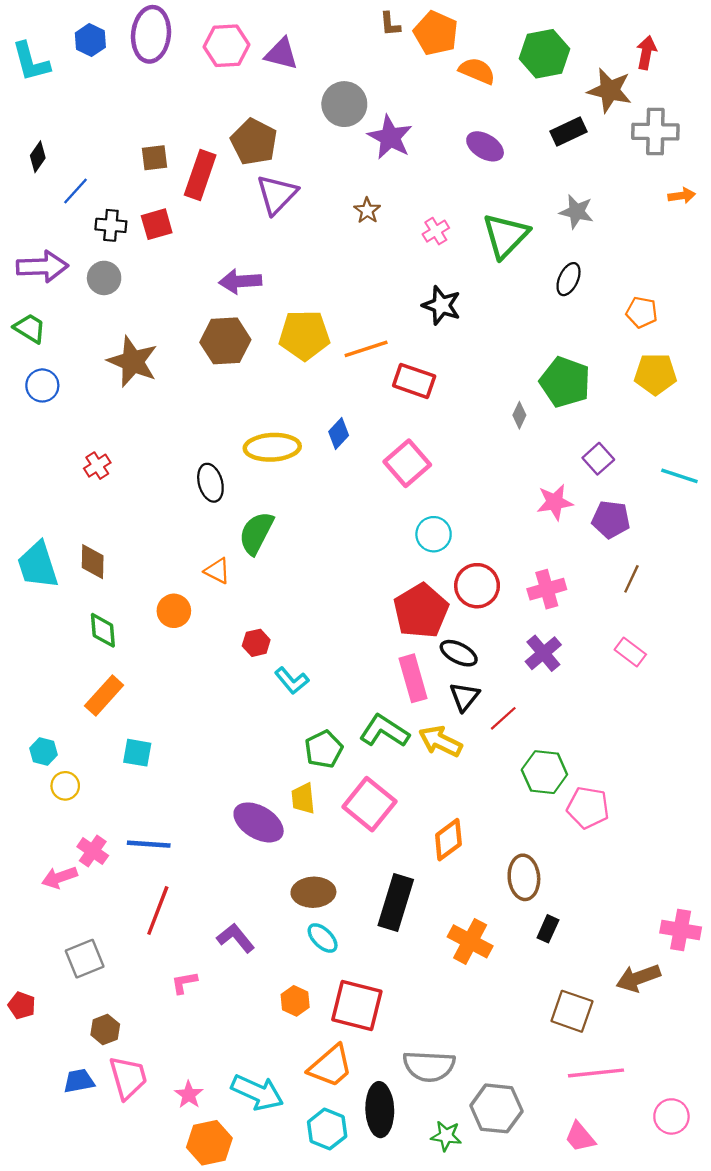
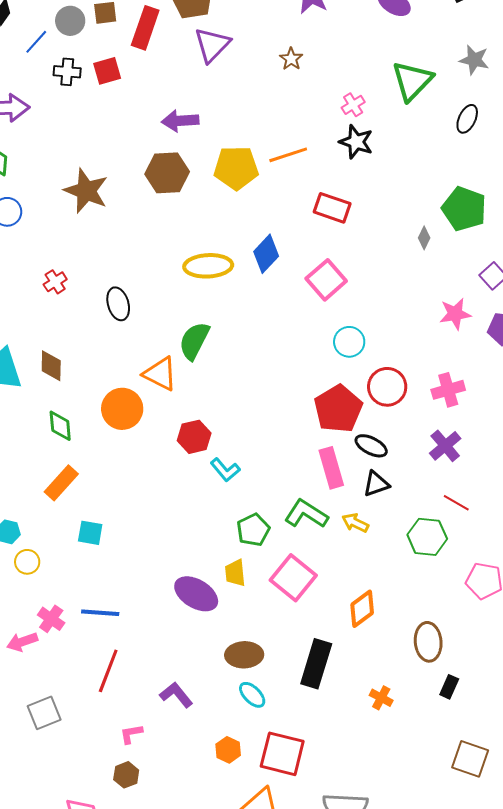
pink cross: (436, 231) -> (353, 105), moved
gray circle: (104, 278) -> (70, 21), moved
orange line: (366, 349) -> (288, 155), moved
blue diamond: (339, 434) -> (266, 254), size x1.4
black ellipse: (210, 483) -> (118, 304), moved
orange triangle: (217, 571) -> (160, 374), size x1.5
orange circle: (174, 611) -> (122, 409), size x1.4
red hexagon: (256, 643) -> (194, 437), size x1.4
black triangle: (464, 697) -> (376, 484), turned 32
red line: (503, 718) -> (456, 503), moved, turned 72
yellow arrow: (440, 741) -> (355, 523), size x0.7
green hexagon: (544, 772) -> (427, 537), moved
orange cross: (470, 941) -> (381, 698), size x0.6
brown hexagon: (105, 1030) -> (126, 775), moved

